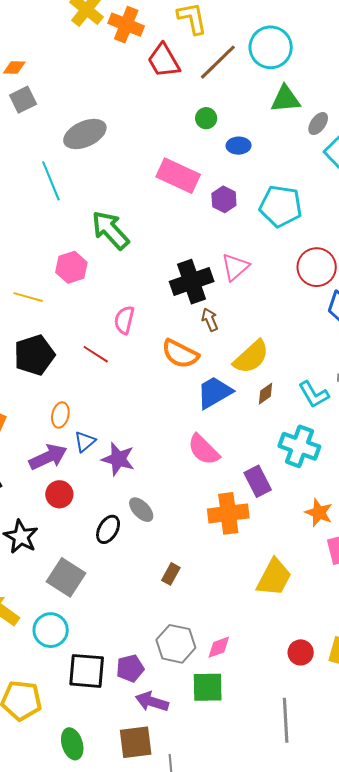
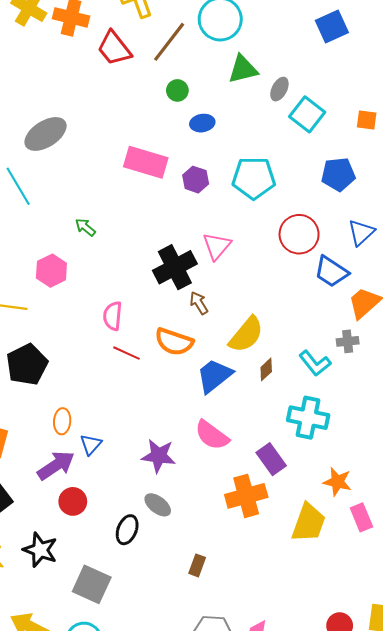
green circle: (206, 118) -> (177, 90), moved
green arrow: (110, 230) -> (85, 227), size x0.5
red line: (96, 354) -> (127, 353), moved
purple star: (118, 459) -> (159, 456), moved
yellow trapezoid: (274, 577) -> (309, 523), moved

